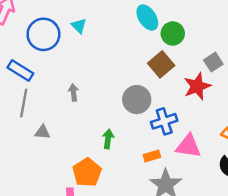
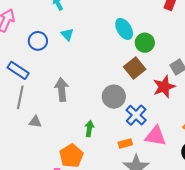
blue circle: (43, 34) -> (38, 41), size x0.7
gray arrow: (74, 92) -> (62, 90), size x1.6
blue cross: (164, 121) -> (136, 115), turned -30

